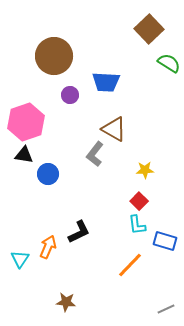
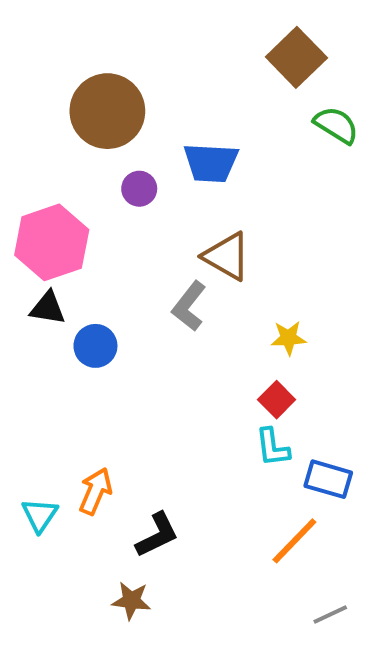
black L-shape: (79, 232) -> (157, 535), moved
orange line: (130, 265) -> (294, 541), moved

